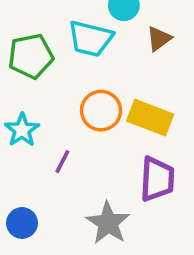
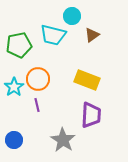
orange circle: (101, 111) -> (38, 79), moved
purple line: (62, 162) -> (37, 105), turned -40

